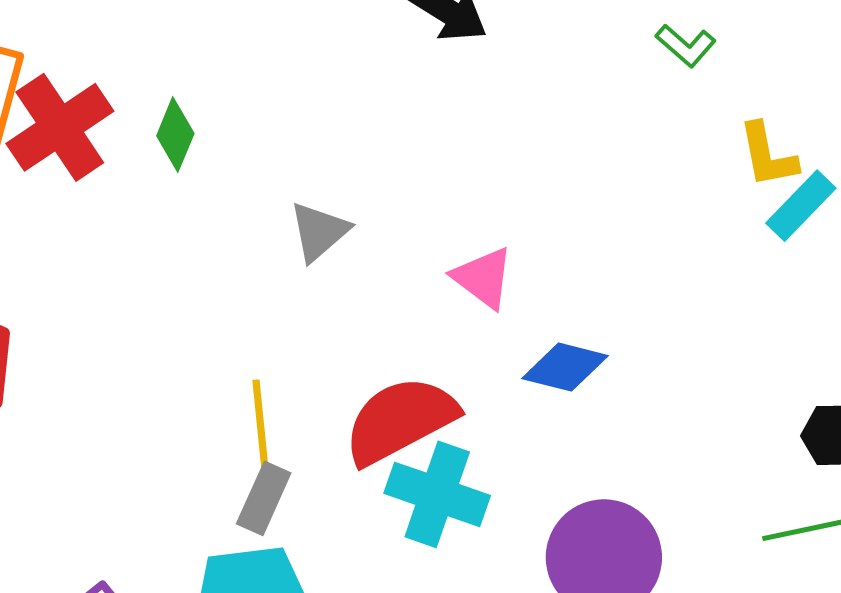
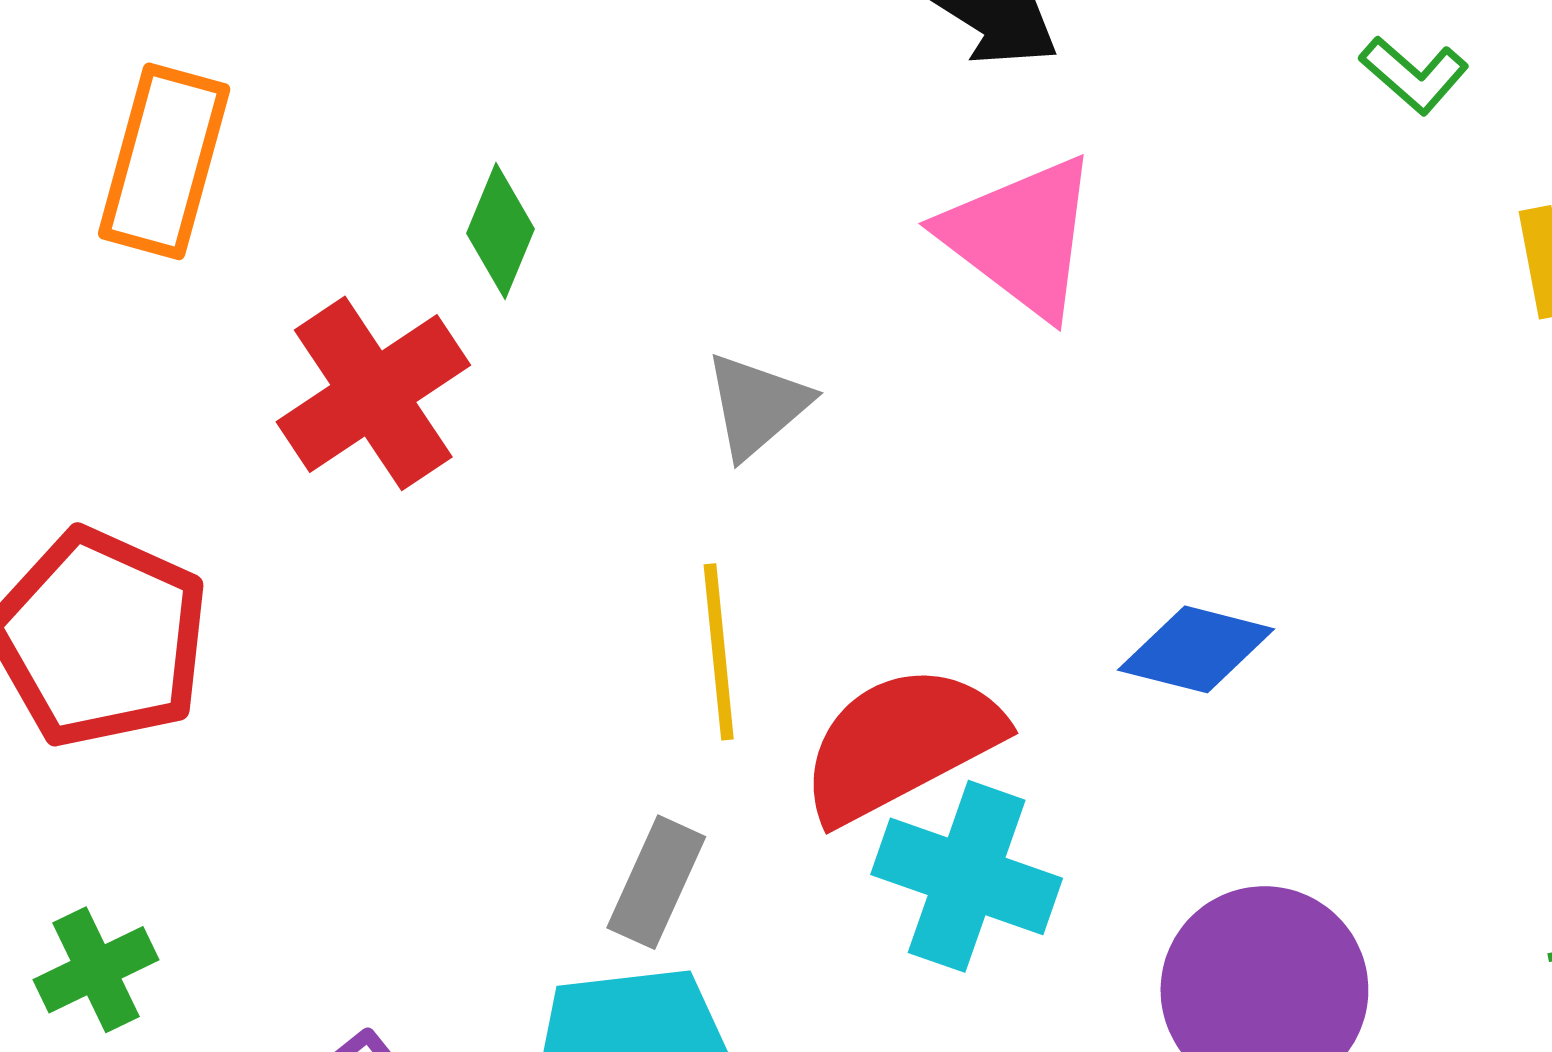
red cross: (60, 127) -> (373, 393), moved
pink triangle: (483, 278) -> (1021, 236), moved, size x1.5
yellow line: (261, 429) -> (719, 652), moved

